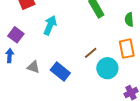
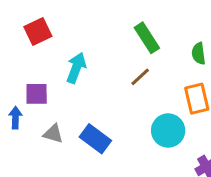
purple square: (16, 35) -> (37, 94), moved, turned -35
brown line: (91, 53) -> (140, 77), moved

